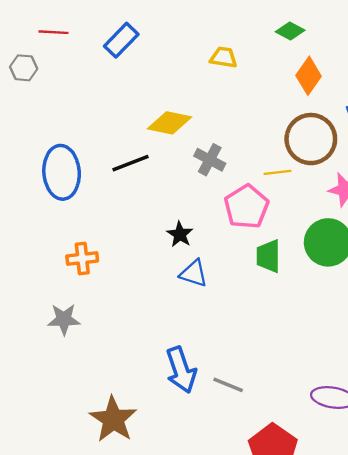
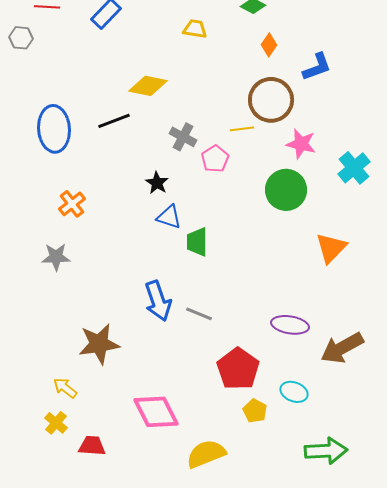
orange diamond: (309, 76) -> (269, 45), size x0.7
gray cross: (210, 160) -> (183, 137), moved
pink pentagon: (247, 207) -> (215, 159), size x0.7
green trapezoid: (268, 256) -> (197, 242), moved
orange cross: (82, 258) -> (72, 204), turned -32
brown star: (113, 419) -> (99, 344), turned 30

